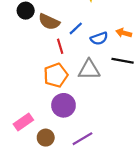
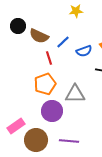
gray triangle: (89, 70) -> (75, 94), moved
brown circle: (46, 138) -> (36, 140), size x1.5
purple line: (82, 139) -> (69, 141), turned 36

